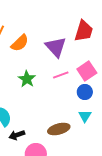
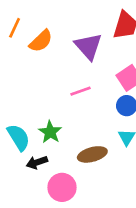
pink line: (61, 75) -> (80, 91), moved
green star: (27, 79) -> (50, 132), moved

